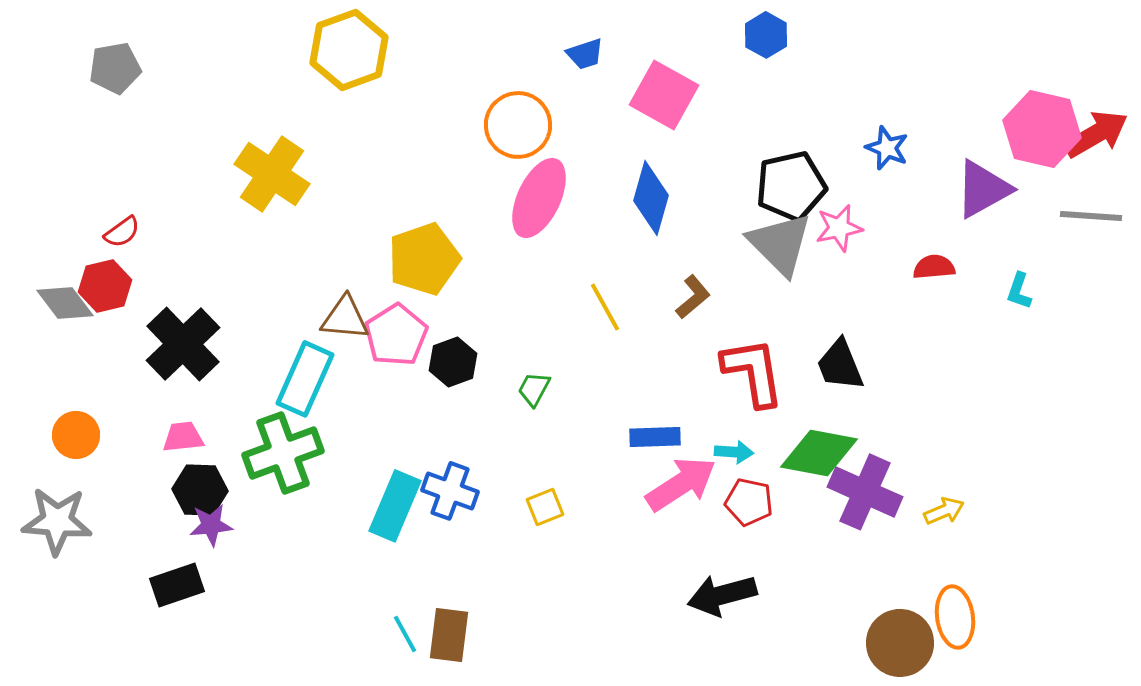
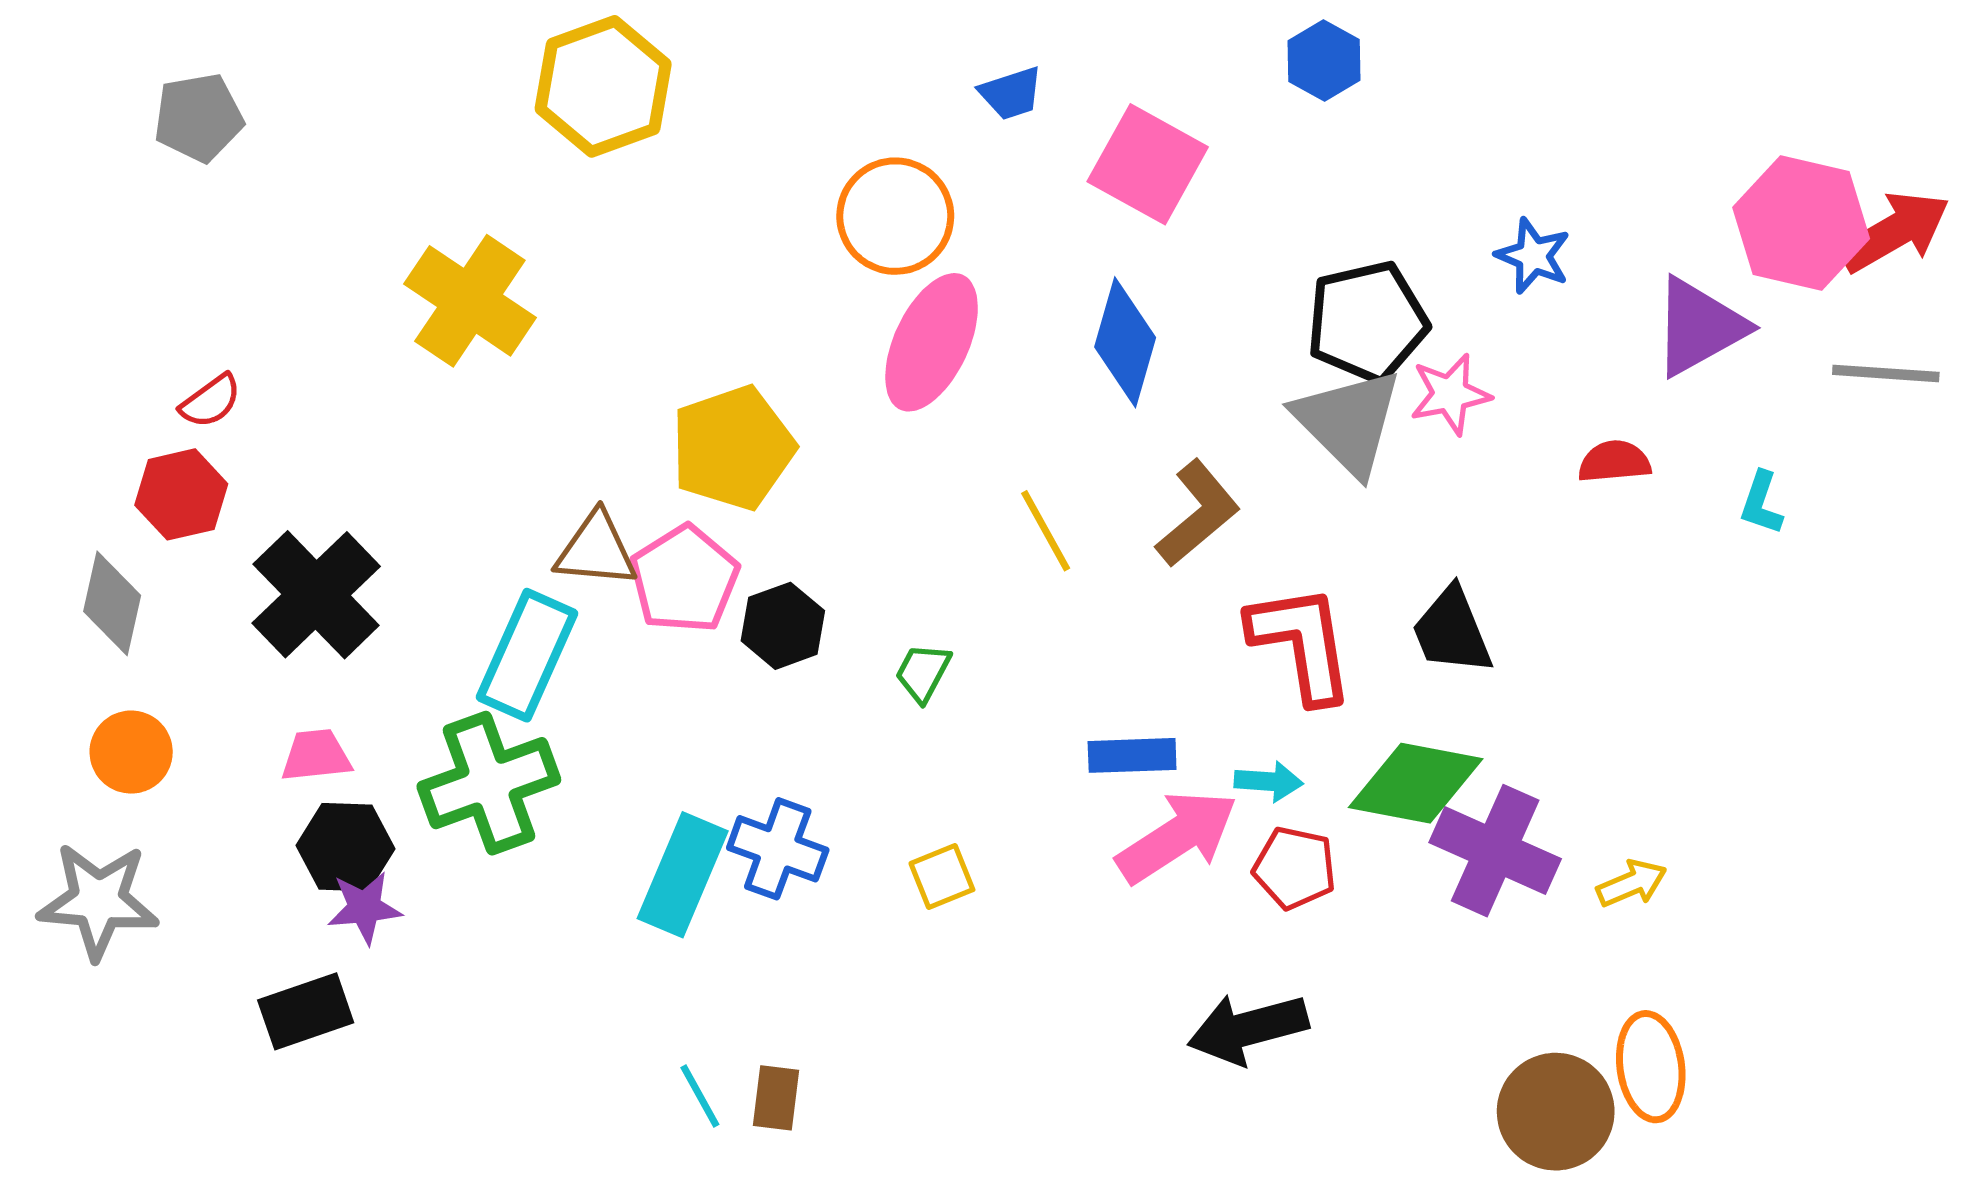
brown L-shape: (693, 297) -> (1198, 513), size x1.4
gray diamond: (65, 303) -> (112, 603), moved, turned 50
brown rectangle: (449, 635) -> (776, 1098), size x0.7

